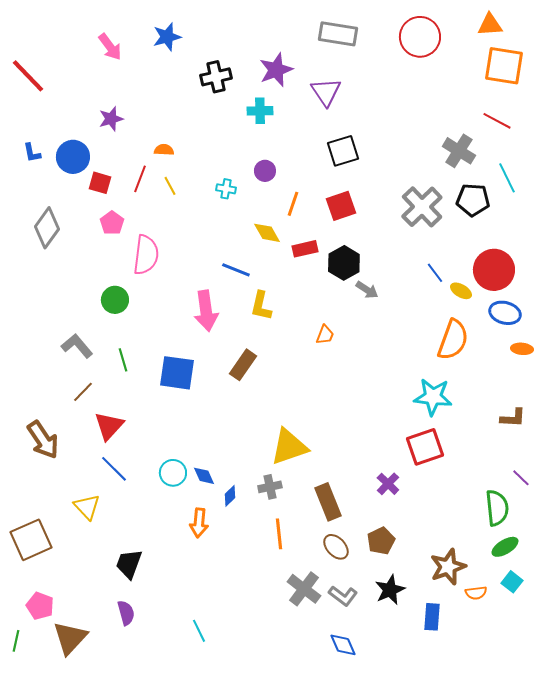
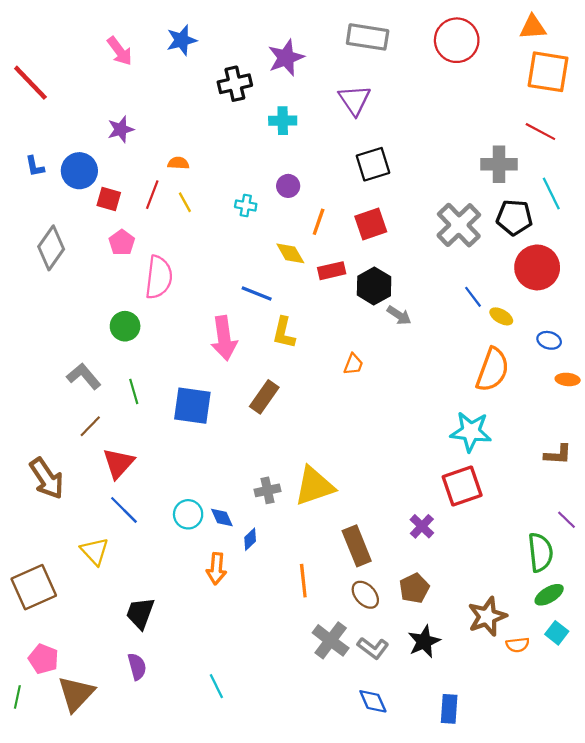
purple star: (276, 70) -> (286, 58), moved
gray cross: (459, 151) -> (499, 164), turned -32
red circle: (494, 270) -> (537, 267), moved
blue ellipse: (505, 313) -> (549, 340), size x0.7
gray cross: (270, 487) -> (267, 490), moved
blue rectangle: (432, 617) -> (449, 709), moved

